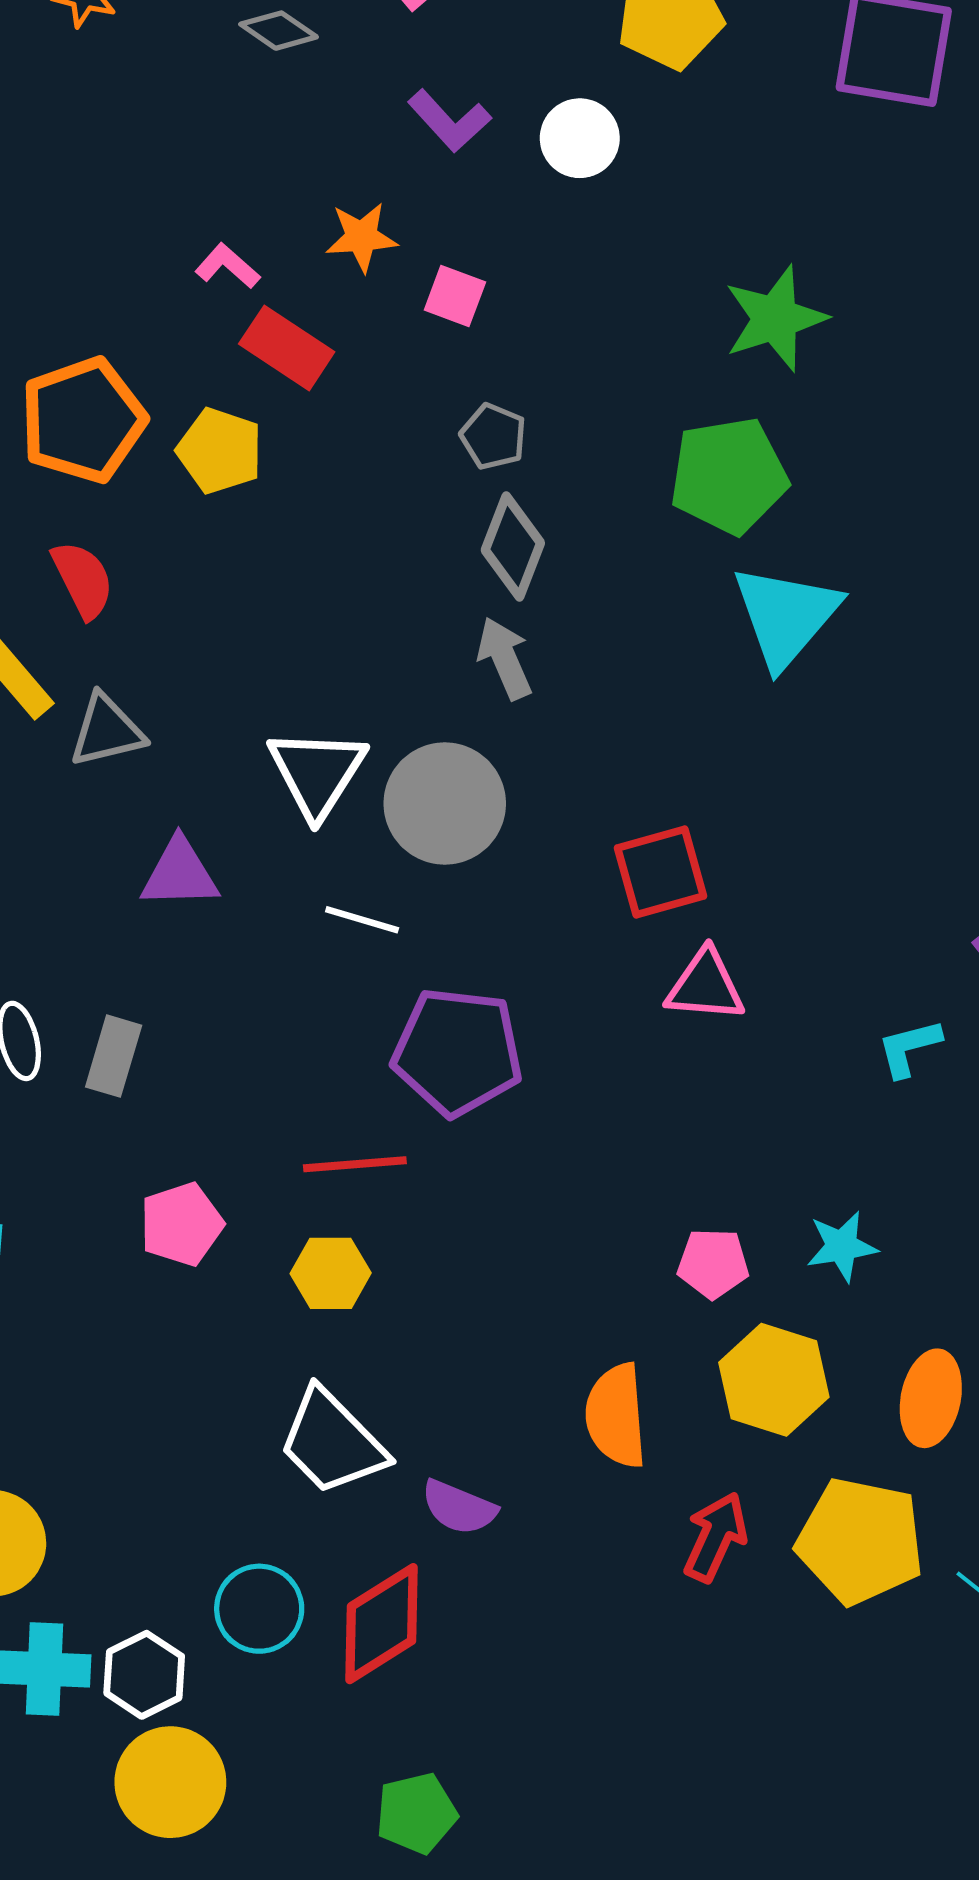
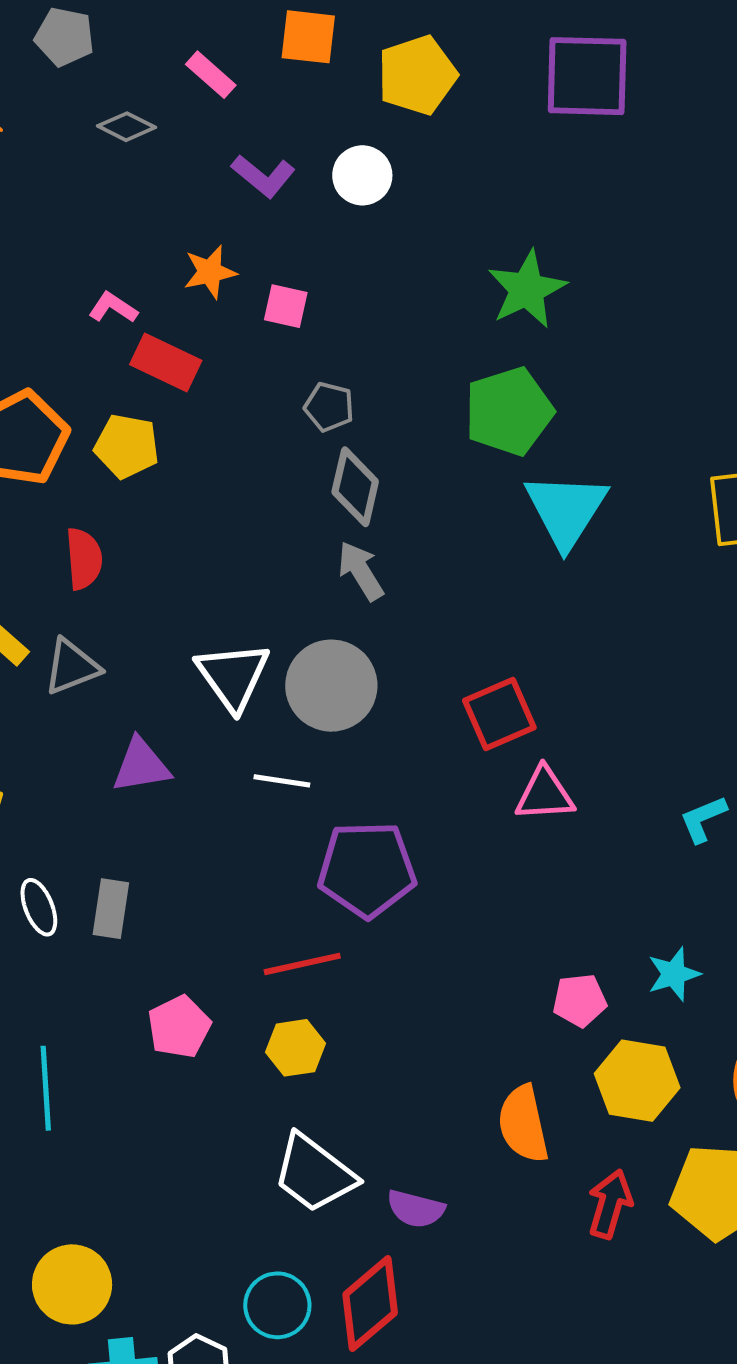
red semicircle: (83, 580) -> (84, 559), moved, turned 30

